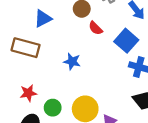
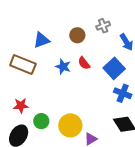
red semicircle: (96, 28) -> (84, 63), moved
blue star: (72, 61) -> (63, 67), moved

